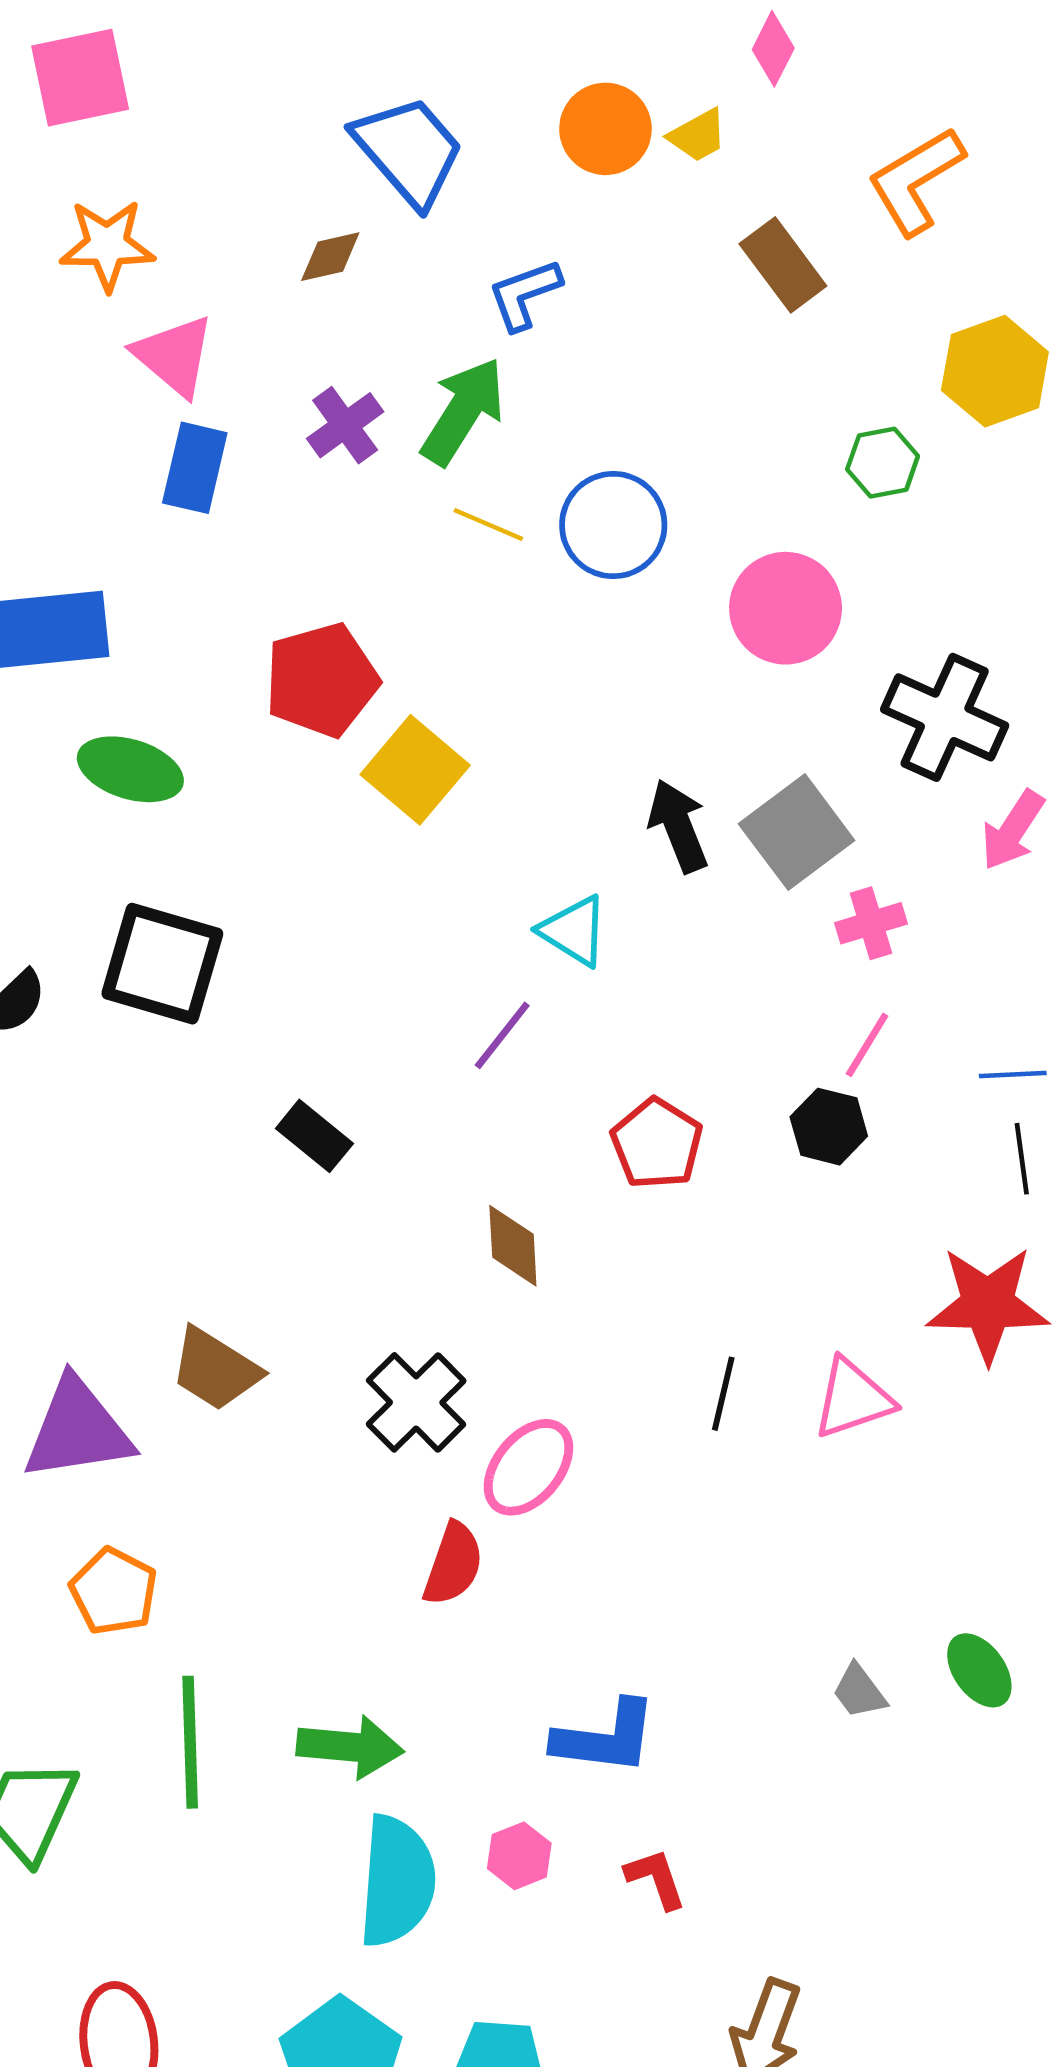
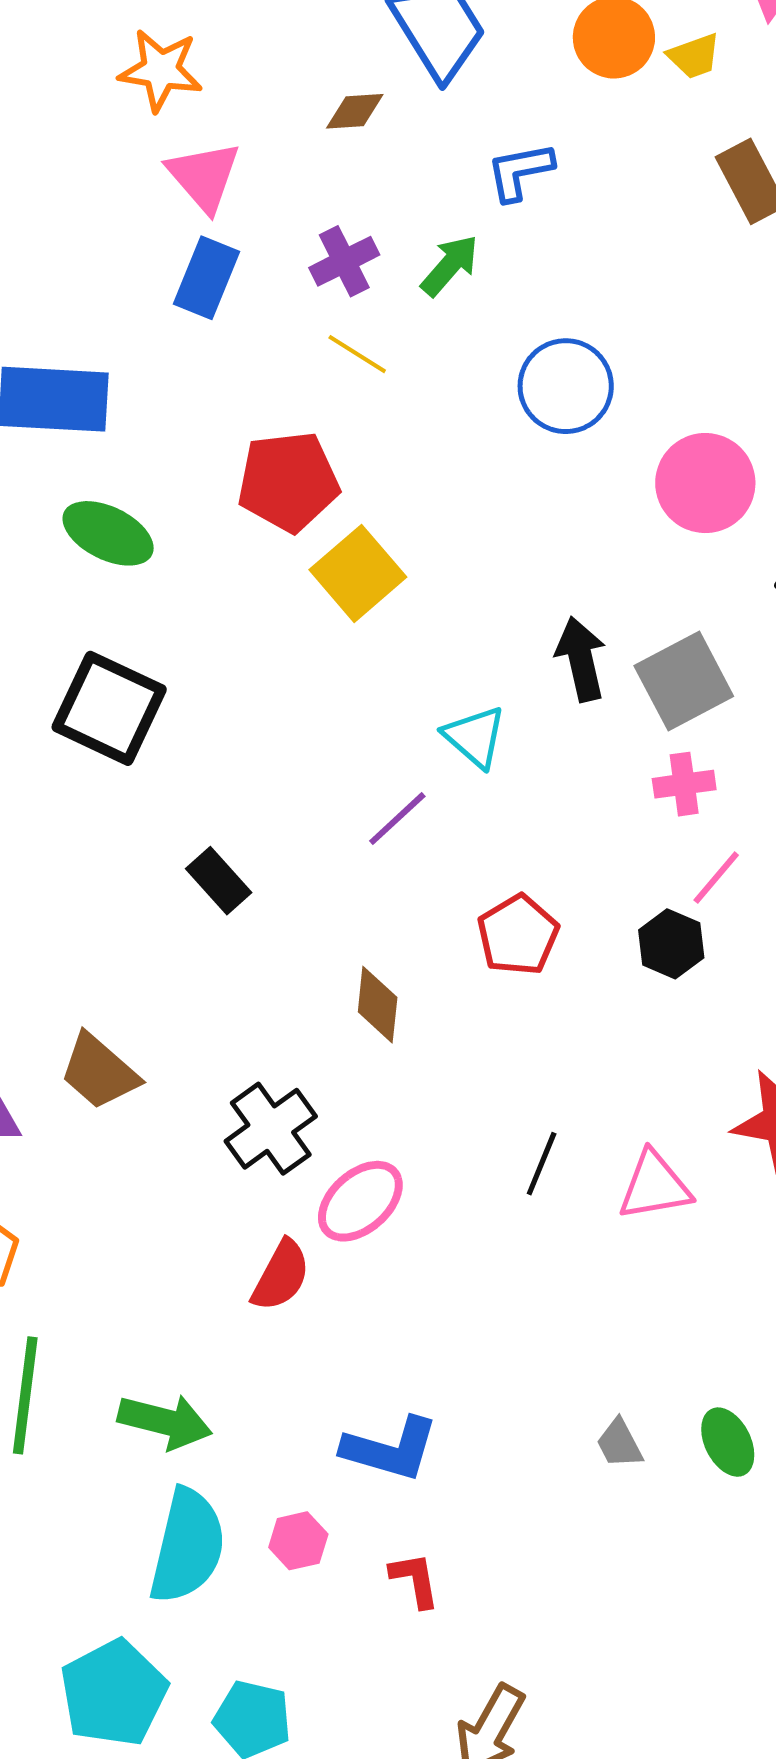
green arrow: (463, 411) -> (450, 265), size x0.7
yellow line: (488, 525) -> (357, 354), moved
pink cross: (871, 923) -> (684, 784), moved

